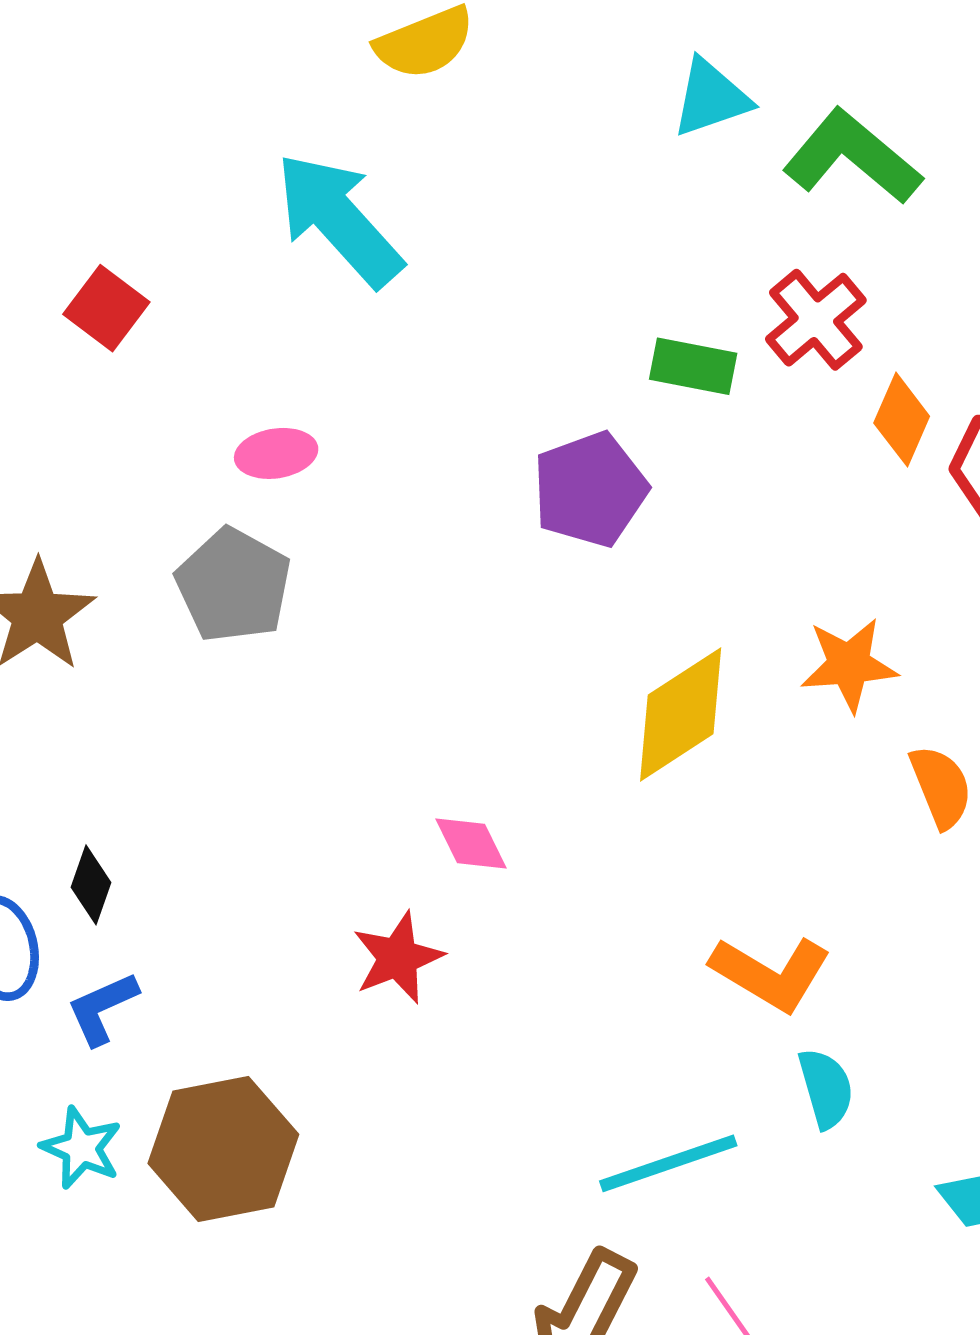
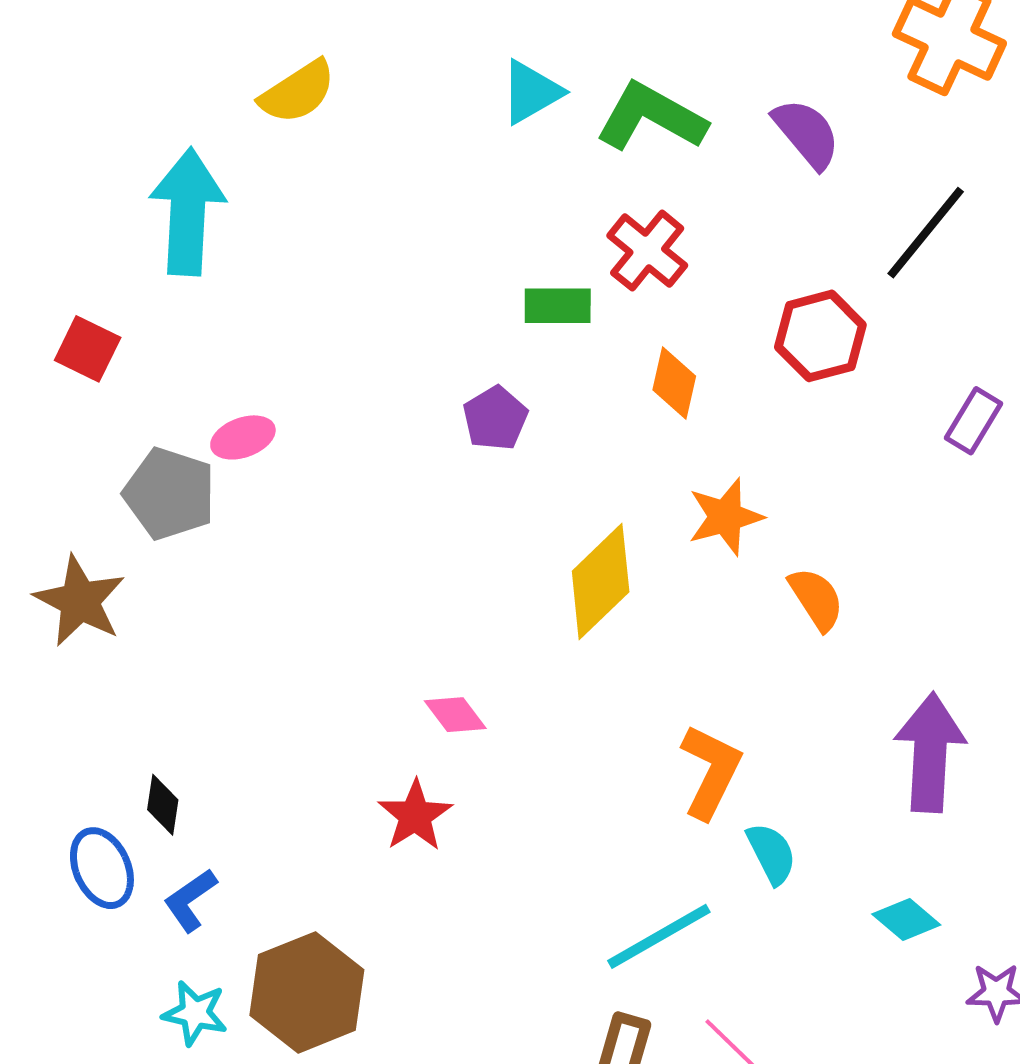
cyan arrow: (339, 220) -> (187, 212), moved, turned 56
orange diamond: (902, 420) -> (674, 383), moved
purple pentagon: (590, 489) -> (495, 418), size x0.7
gray pentagon: (233, 585) -> (170, 494), moved
orange L-shape: (771, 973) -> (711, 771), turned -84

